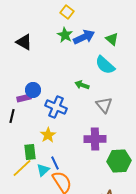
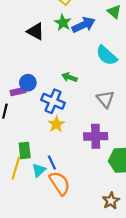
green triangle: (112, 39) -> (114, 12), moved
black triangle: (24, 42) -> (36, 31), moved
green arrow: (82, 85) -> (69, 77), moved
yellow star: (48, 135) -> (56, 124), moved
yellow line: (22, 168) -> (16, 168), turned -30

